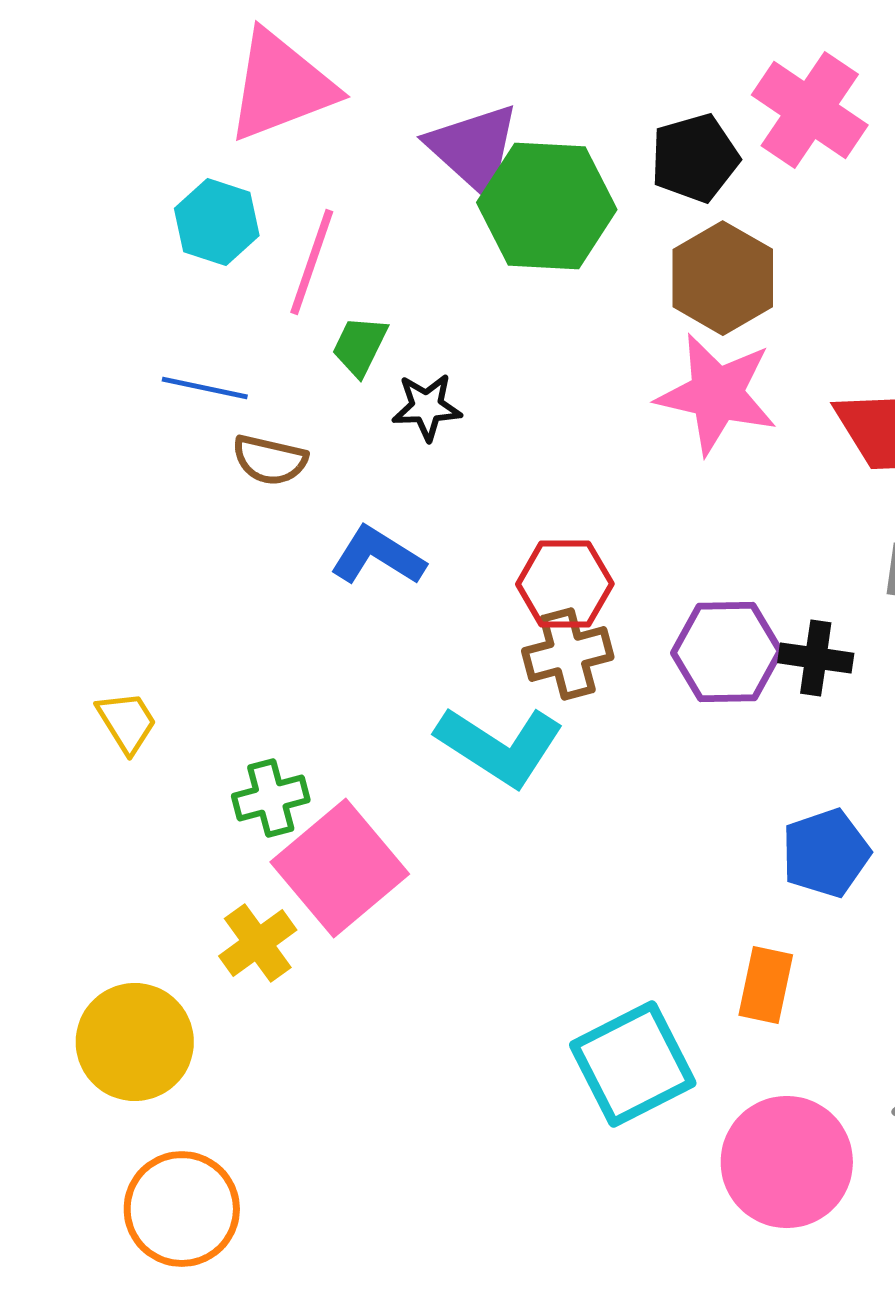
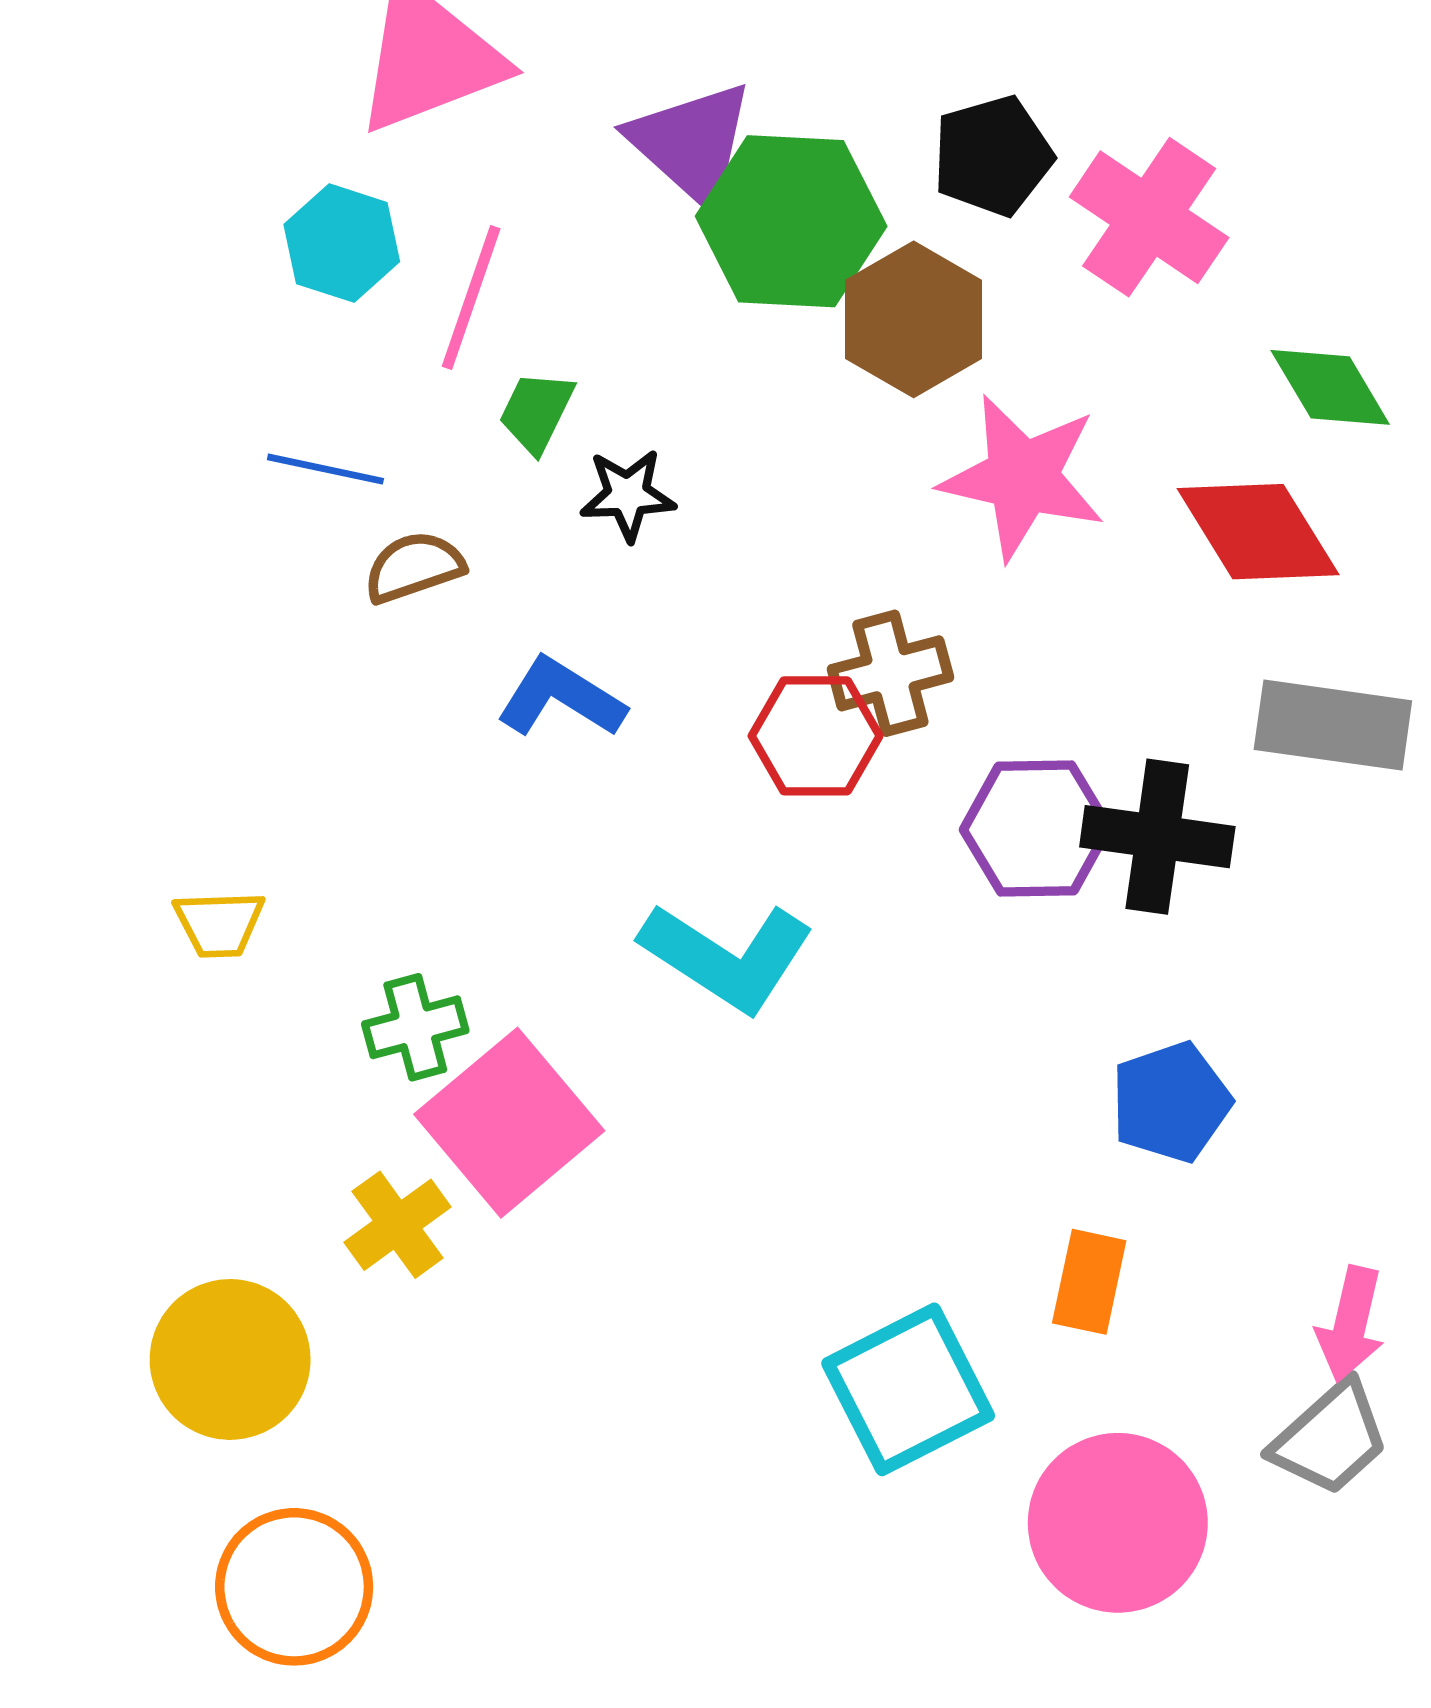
pink cross: (810, 110) -> (1149, 217), moved
brown hexagon: (723, 278) -> (914, 319), moved
brown semicircle: (270, 460) -> (414, 567), turned 148
brown cross: (568, 654) -> (890, 673), moved
black cross: (816, 658) -> (1157, 837), size x1.5
yellow trapezoid: (127, 722) -> (219, 924), turned 120

